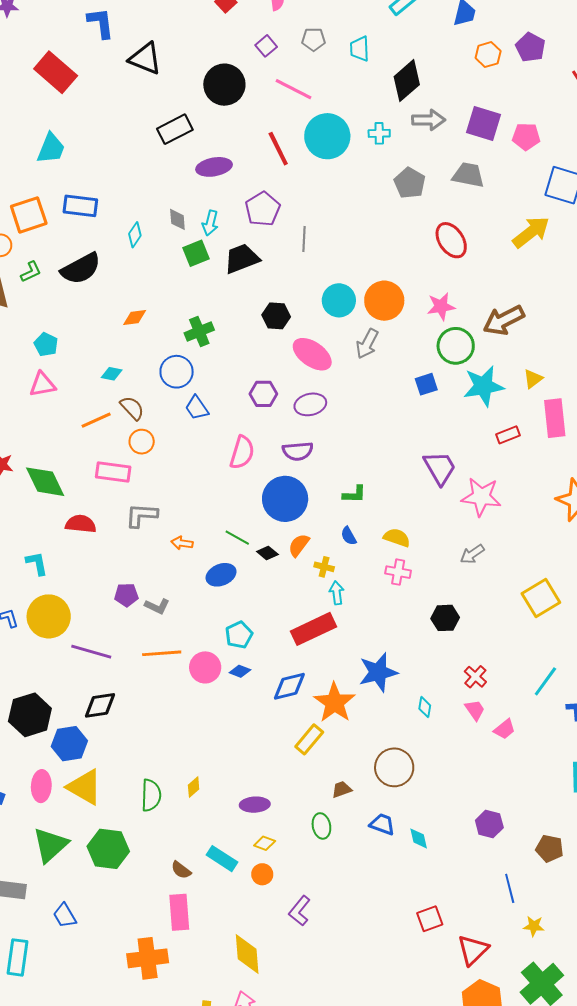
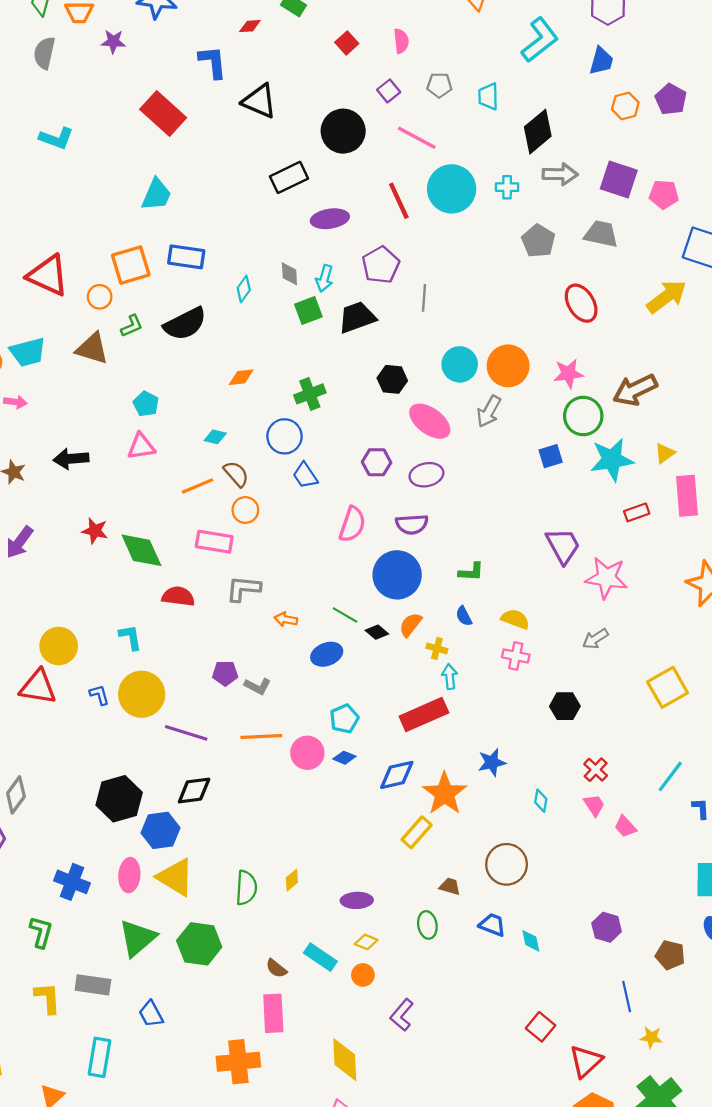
blue star: (378, 672) -> (492, 762), size x0.7
pink trapezoid: (504, 729) -> (625, 826), turned 85
brown trapezoid: (342, 789) -> (450, 886), turned 35
red square: (430, 919) -> (541, 1027), turned -32

